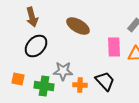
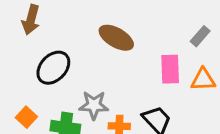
brown arrow: (32, 17) -> (31, 20), moved, turned 30
orange square: (18, 79) -> (26, 117), turned 32

